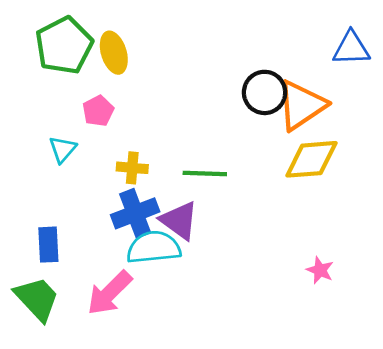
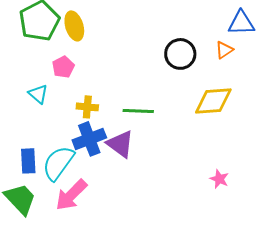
orange triangle: (302, 105) -> (224, 50), moved, size x0.5
cyan triangle: (63, 149) -> (38, 94), turned -30
cyan semicircle: (154, 247) -> (58, 163), moved, turned -48

